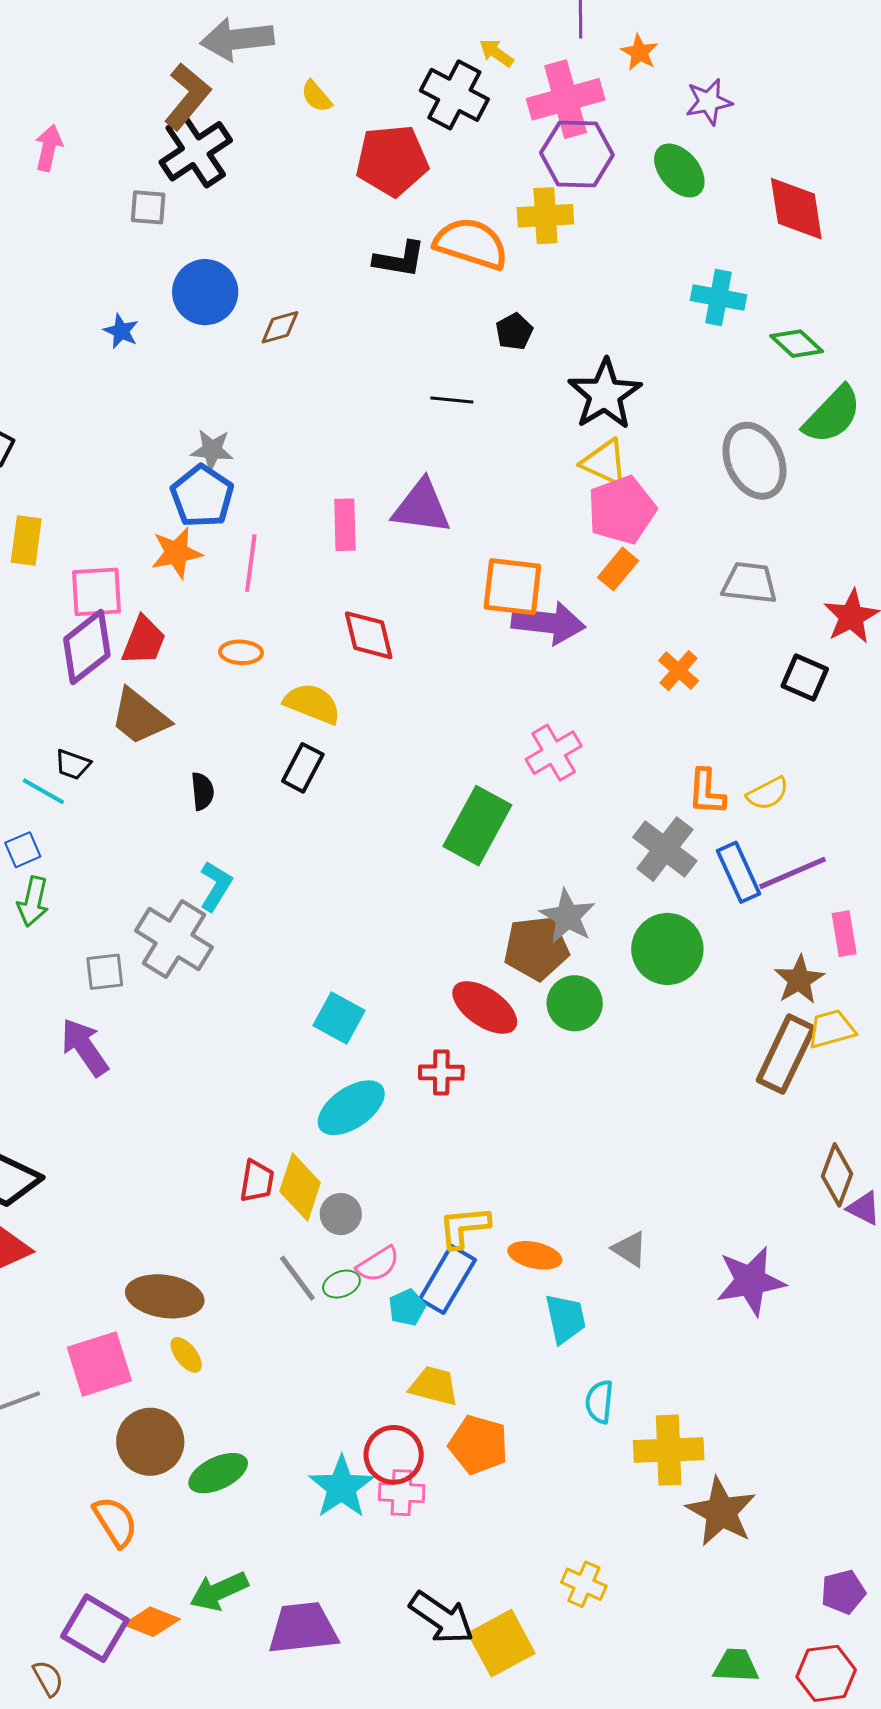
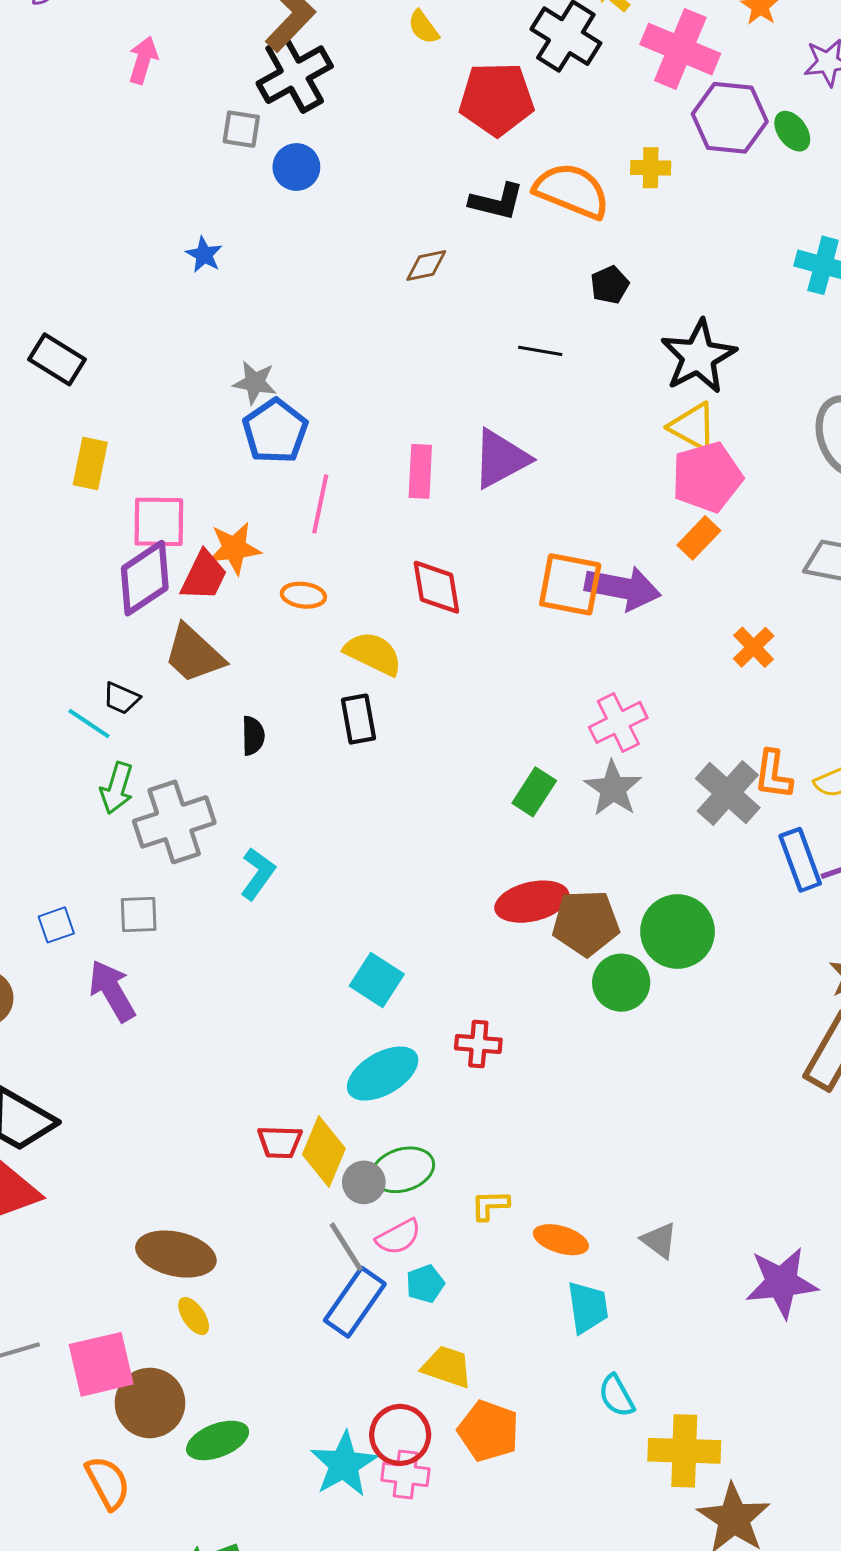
pink cross: (566, 99) -> (680, 49), turned 34
purple hexagon: (577, 154) -> (730, 118), moved
green ellipse: (679, 170) -> (792, 131), size x0.7
yellow cross: (545, 216) -> (651, 168), size x0.7
blue circle: (205, 292) -> (296, 167), moved, size x0.7
brown diamond: (280, 327) -> (426, 266), moved
gray star: (212, 450) -> (255, 383), moved
purple triangle: (422, 507) -> (501, 459), turned -40
orange star: (177, 553) -> (234, 548), moved
orange square: (512, 587) -> (570, 584), moved
black rectangle: (303, 768) -> (358, 719), turned -42
green rectangle: (477, 826) -> (534, 792), size x0.6
gray cross: (665, 849) -> (728, 793), moved
blue square: (23, 850) -> (56, 925), moved
cyan L-shape: (216, 886) -> (258, 874), moved
green arrow: (33, 901) -> (117, 788), moved
gray star: (568, 916) -> (613, 789), moved
gray cross: (174, 939) -> (174, 822), moved, turned 36
green circle: (667, 949) -> (678, 932), moved
red ellipse: (485, 1007) -> (532, 902), moved, turned -52
red trapezoid: (257, 1181) -> (280, 1142), turned 78
yellow L-shape: (464, 1227) -> (490, 1205), size x0.7
gray line: (297, 1278) -> (346, 1247), moved
blue rectangle: (447, 1279) -> (355, 1302), moved
green ellipse: (341, 1284) -> (403, 1170), moved, size x1.6
pink square: (99, 1364) -> (101, 1364), moved
cyan semicircle: (599, 1402) -> (616, 1396), turned -39

